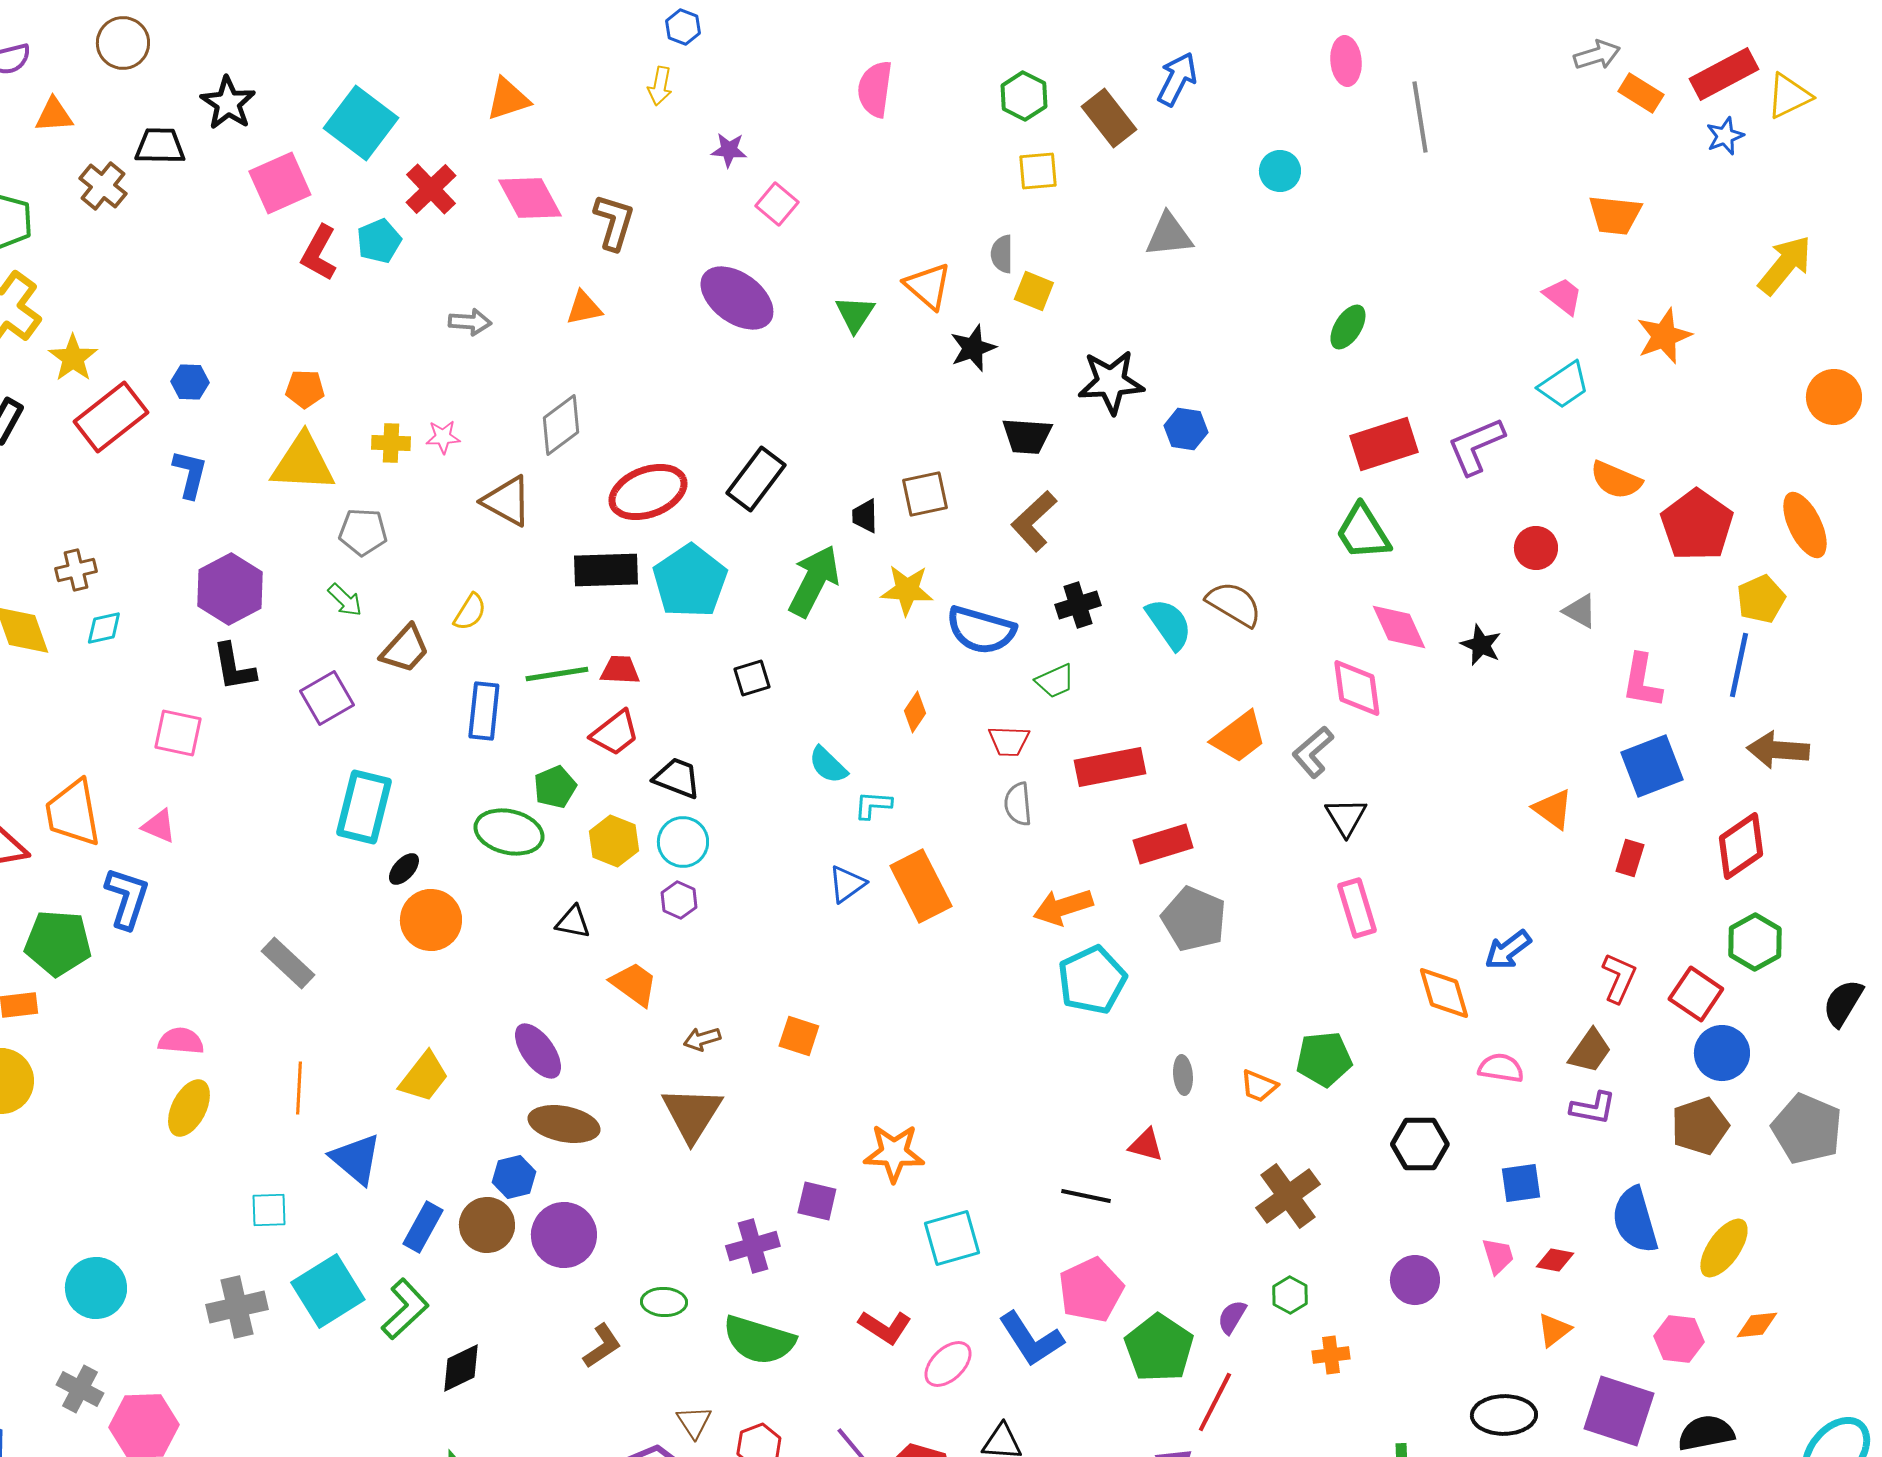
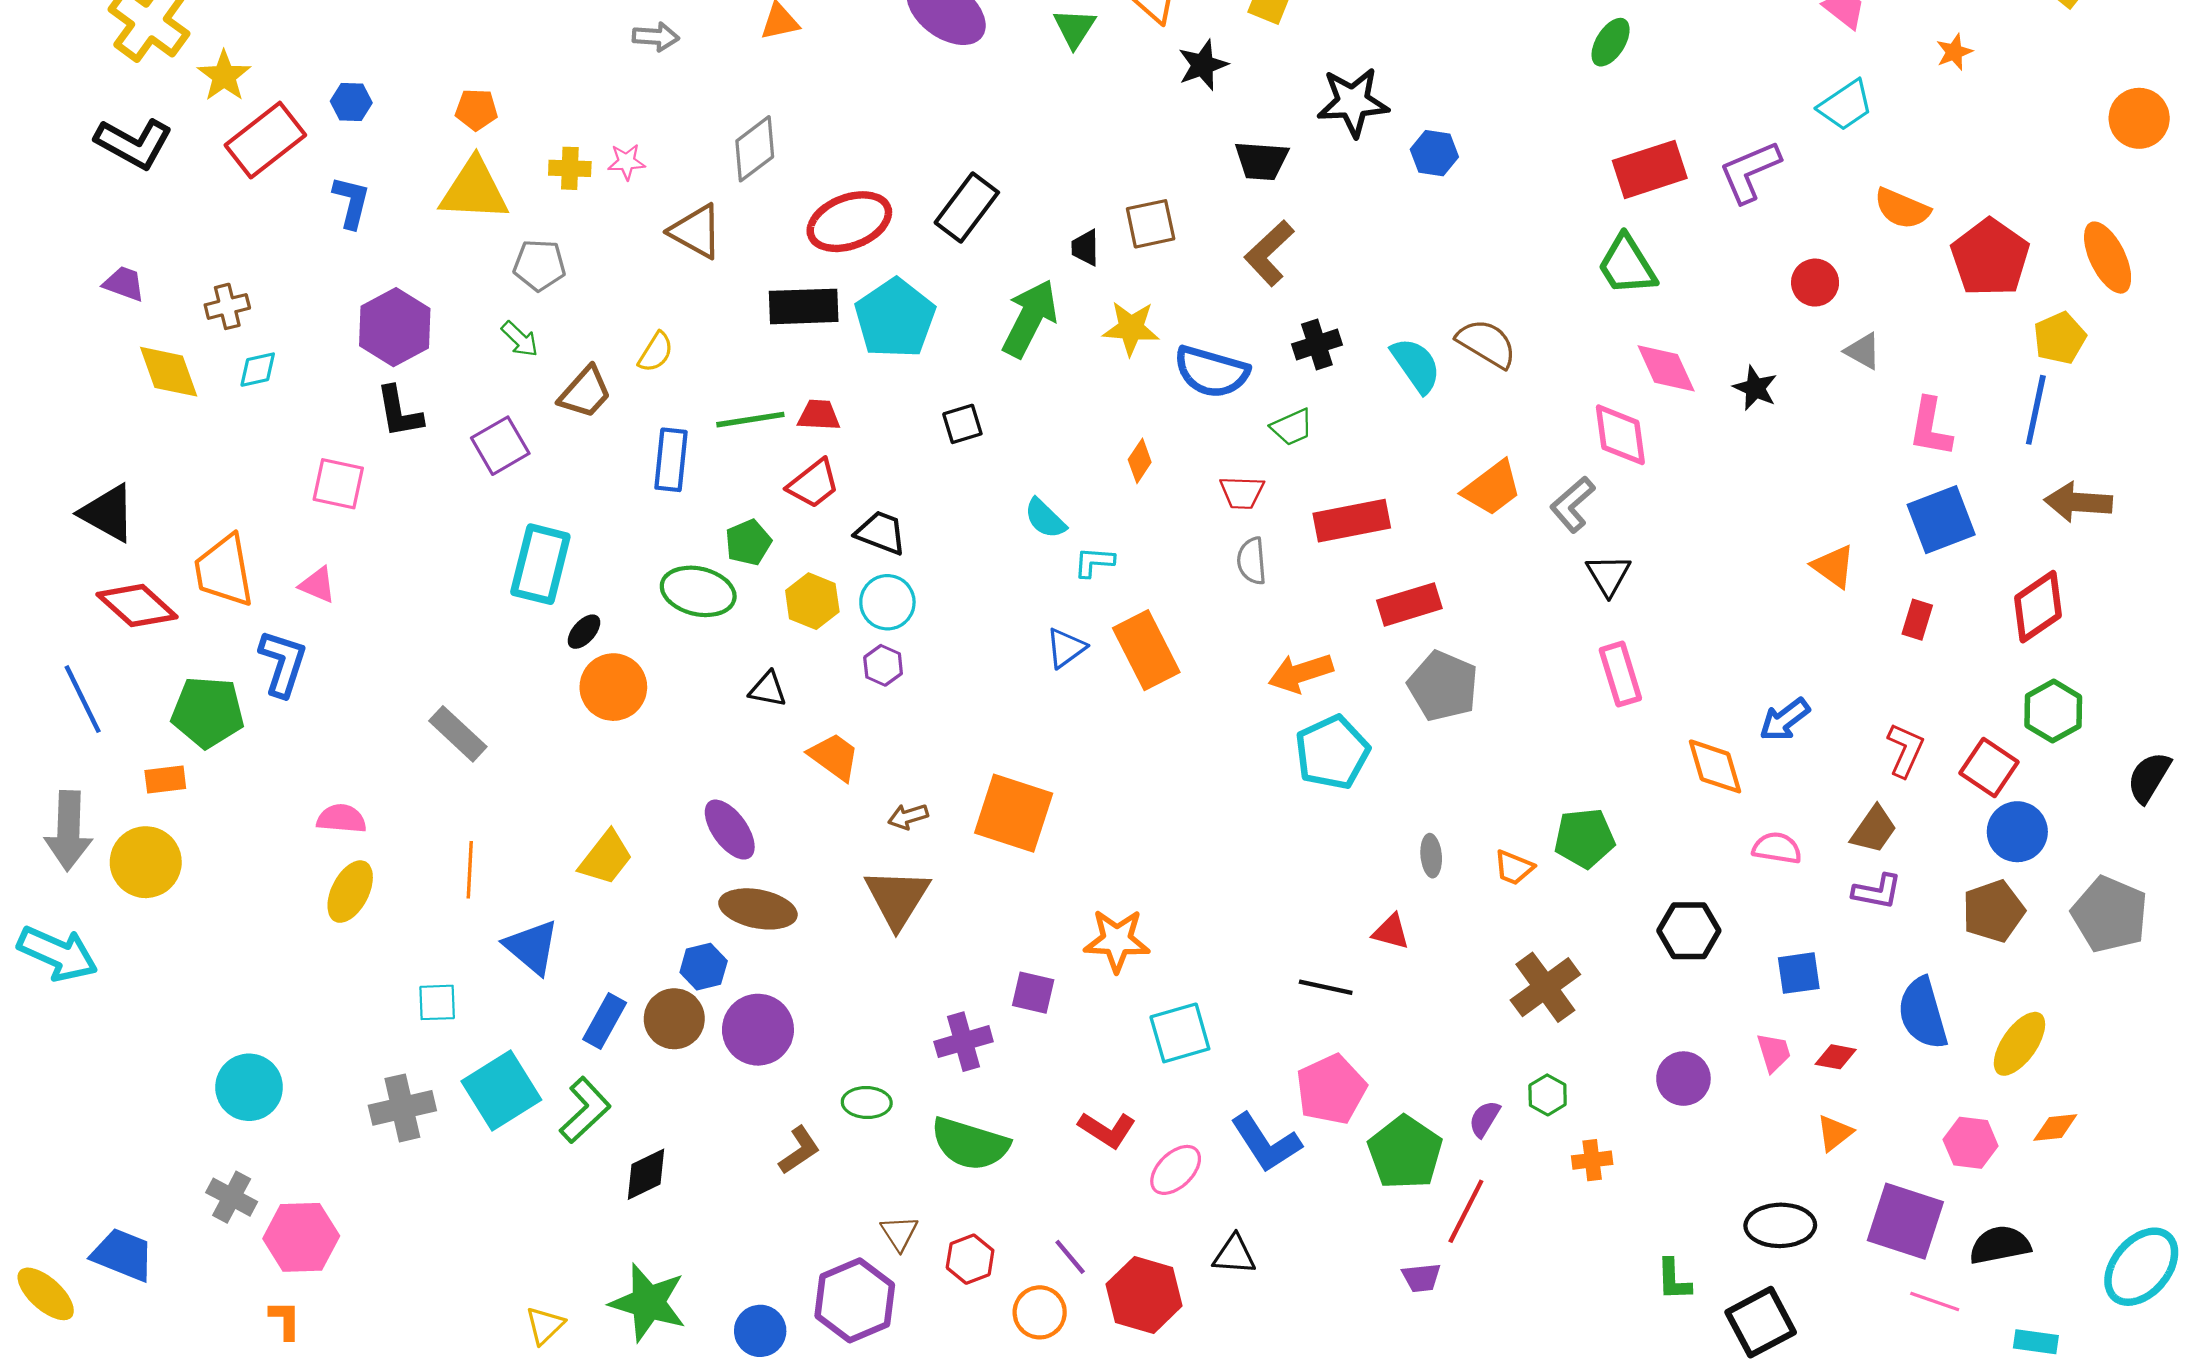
orange star: (1664, 336) -> (1954, 52), size x0.6
orange square: (799, 1036) -> (1014, 813), size x1.8

